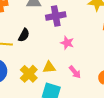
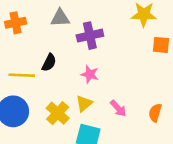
pink star: (67, 43) -> (90, 74), moved
yellow triangle: (49, 67) -> (84, 103), turned -32

